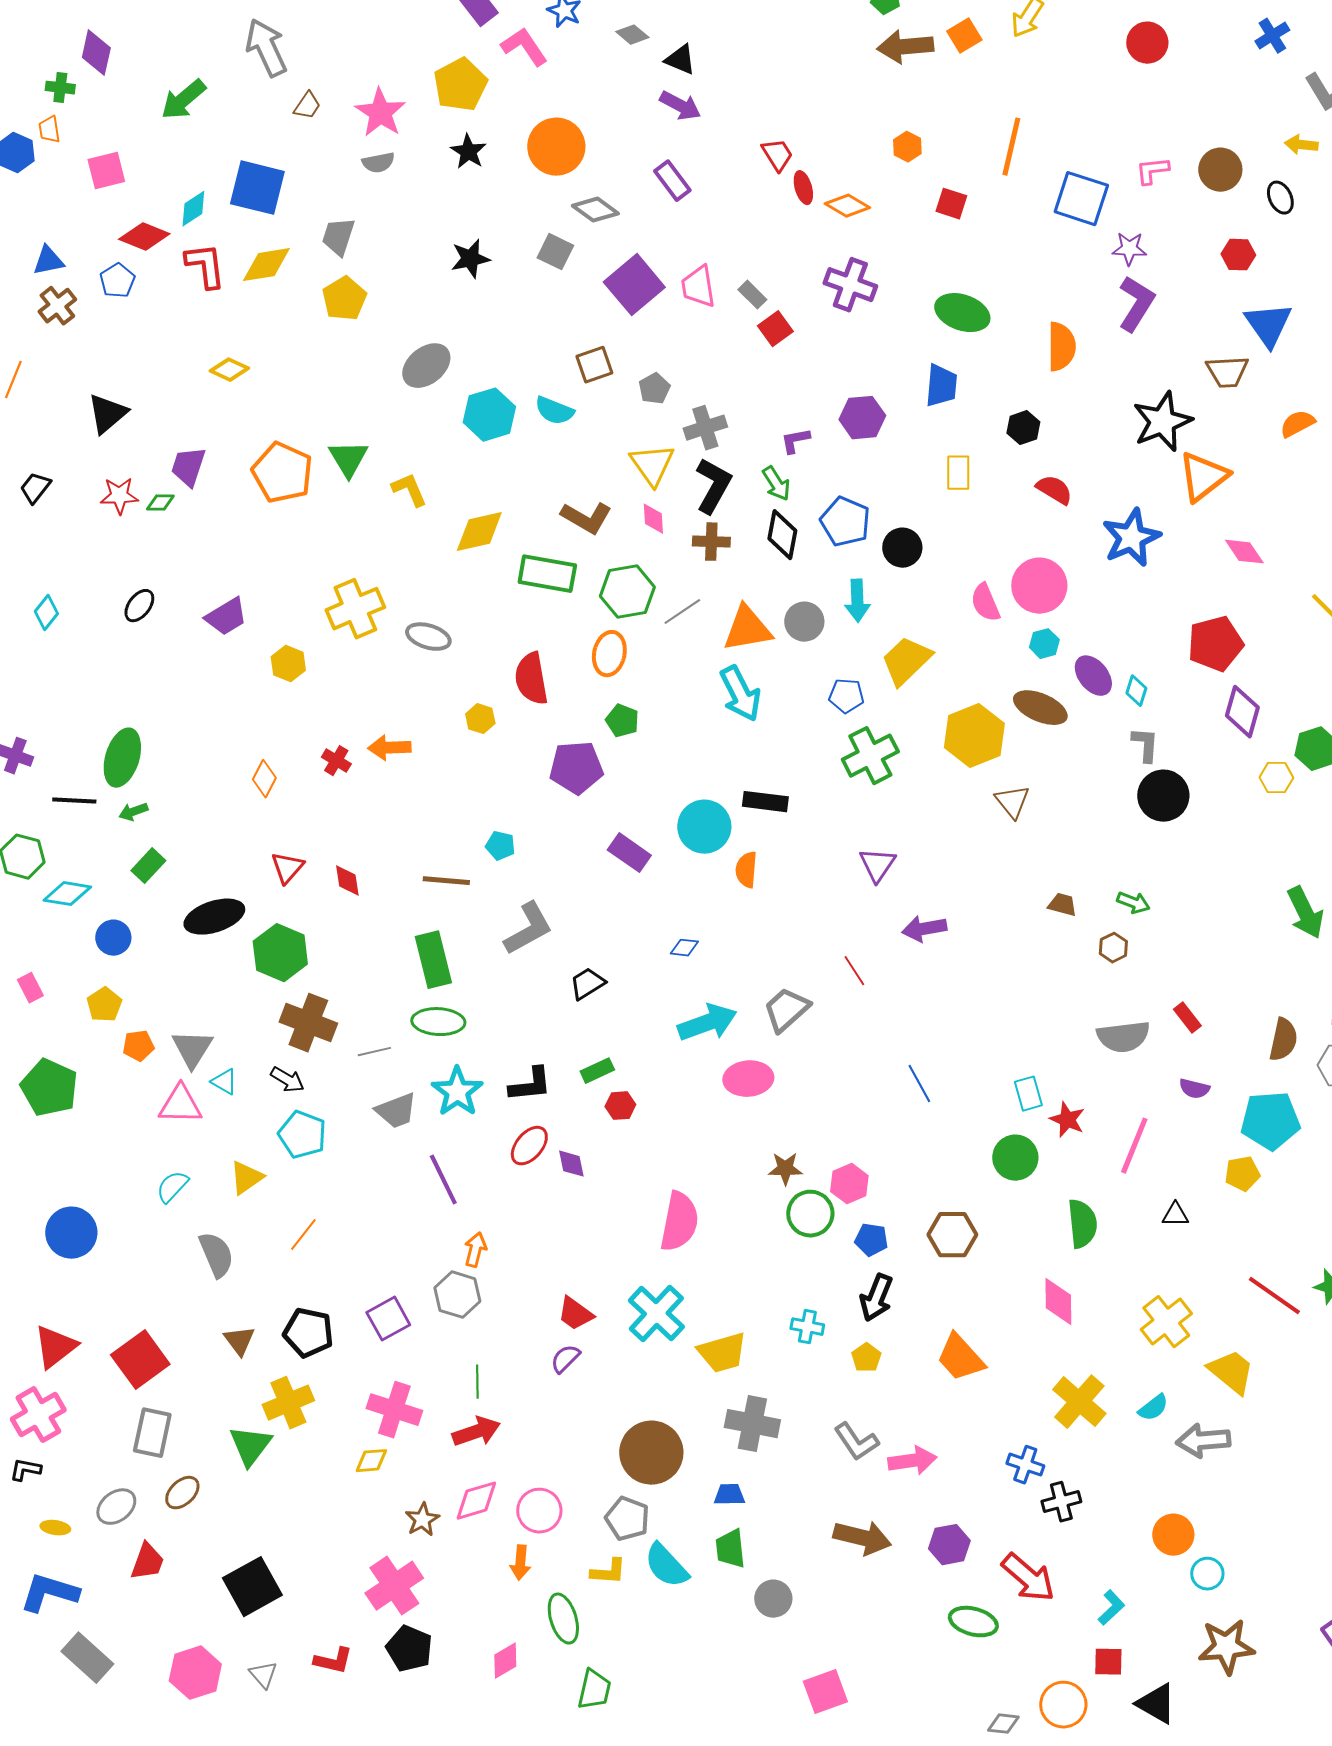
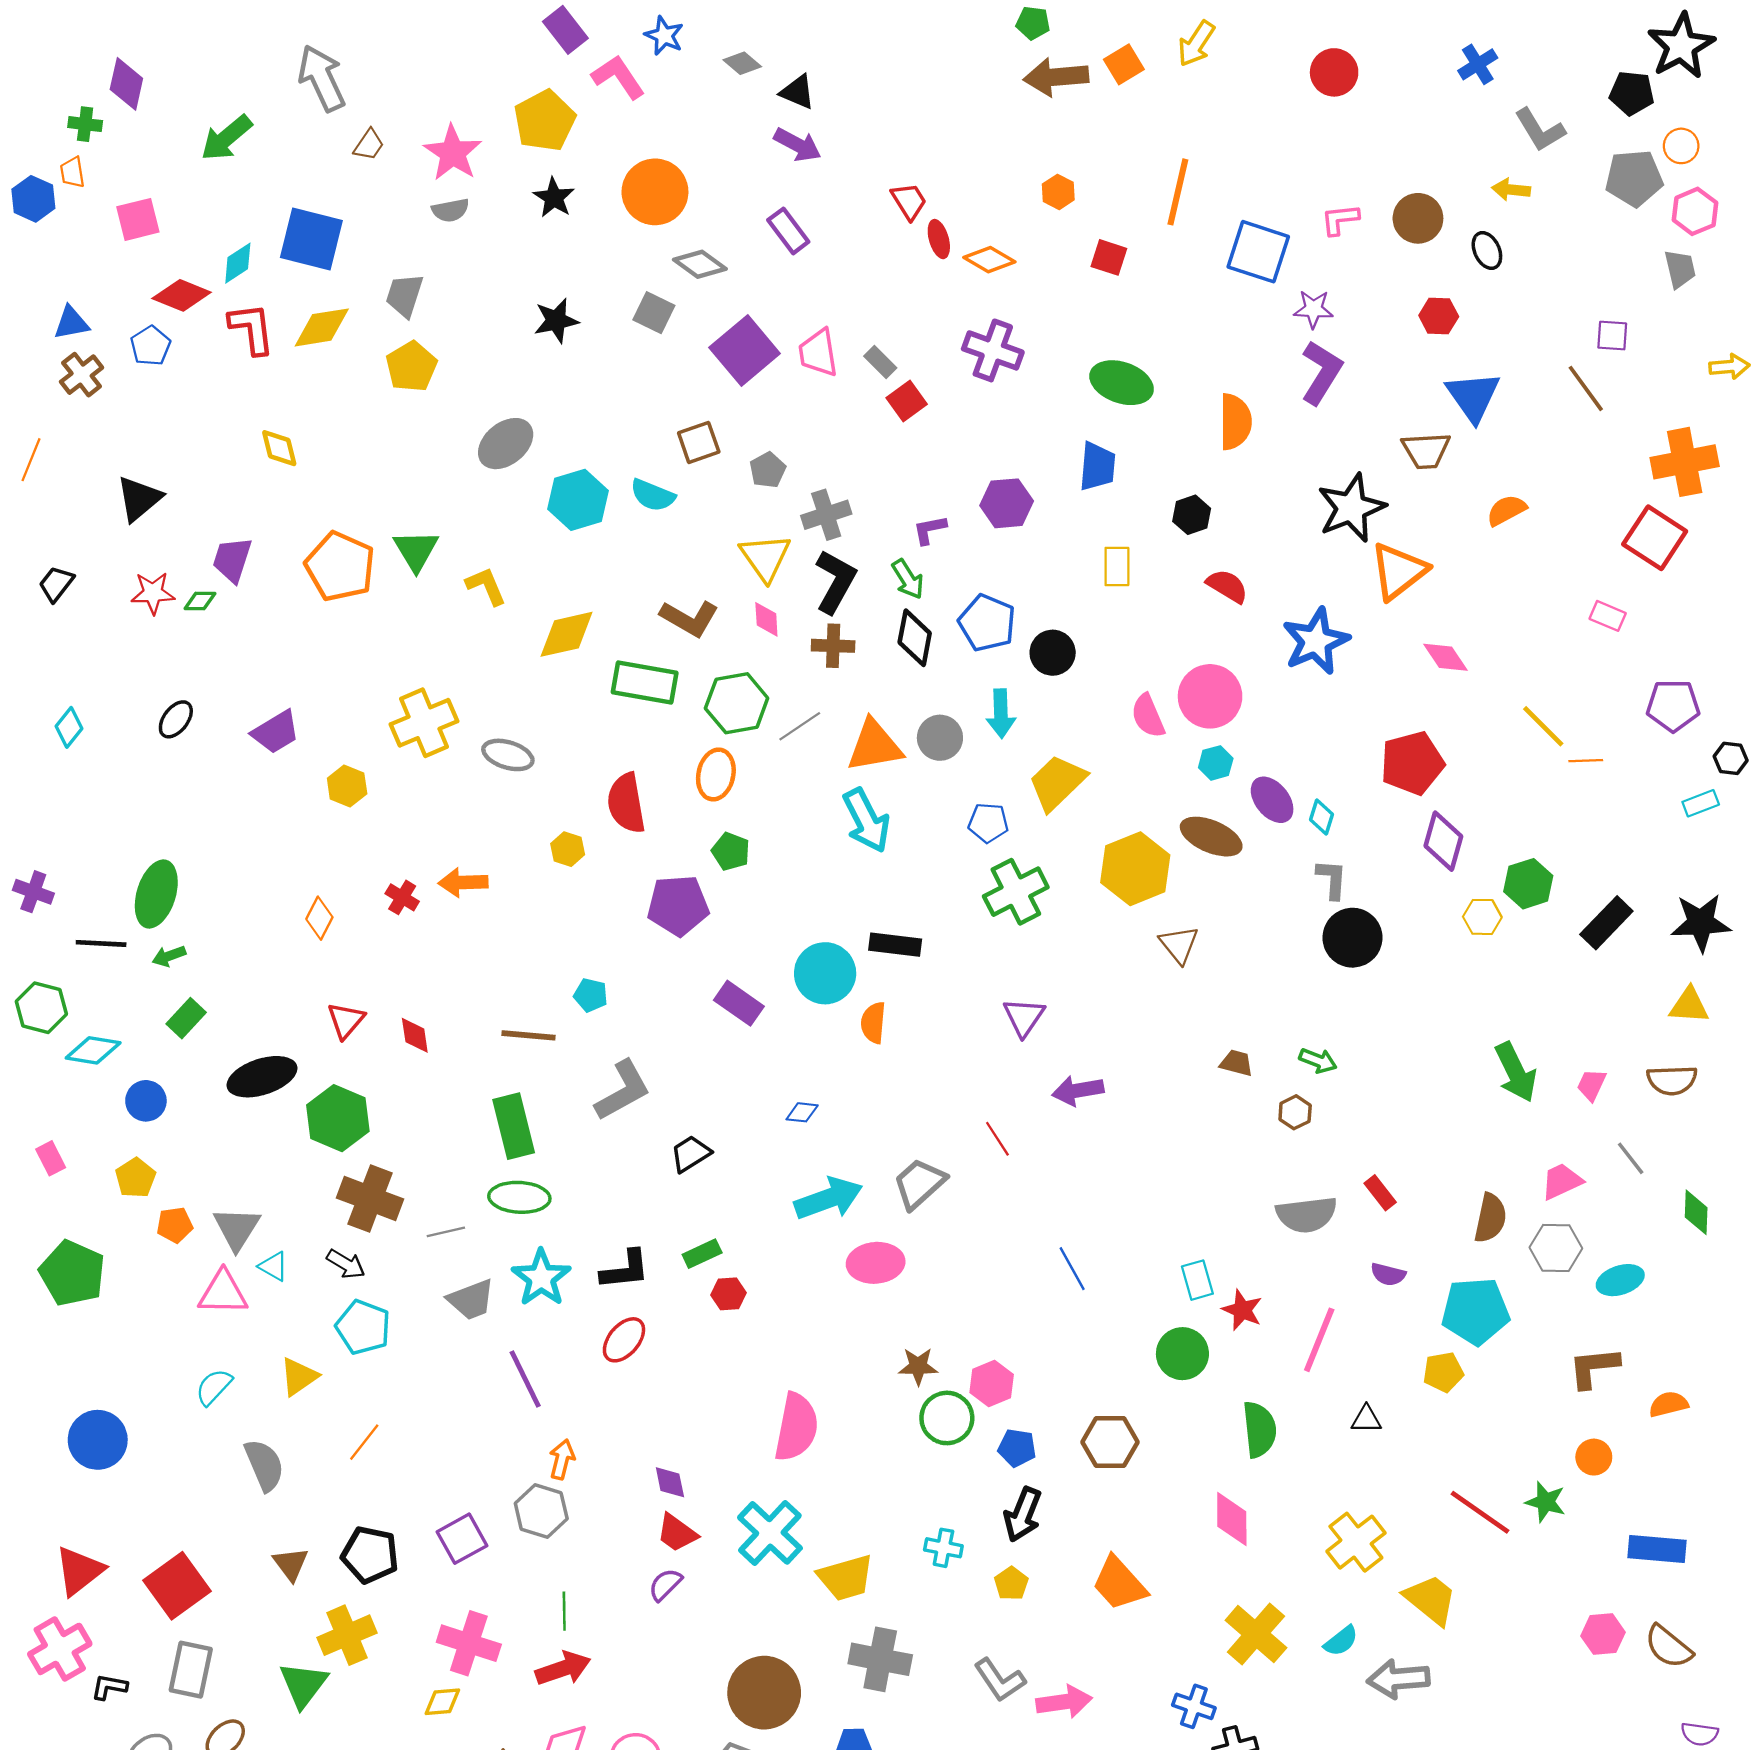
yellow diamond: (229, 370) -> (279, 448), turned 51
purple diamond: (571, 1164) -> (670, 1482), moved
black L-shape: (25, 1470) -> (109, 1687), moved

